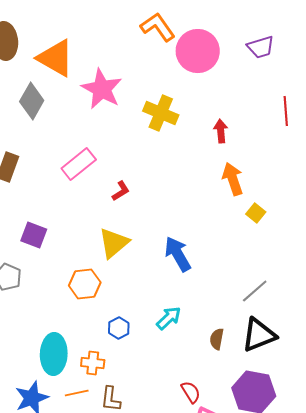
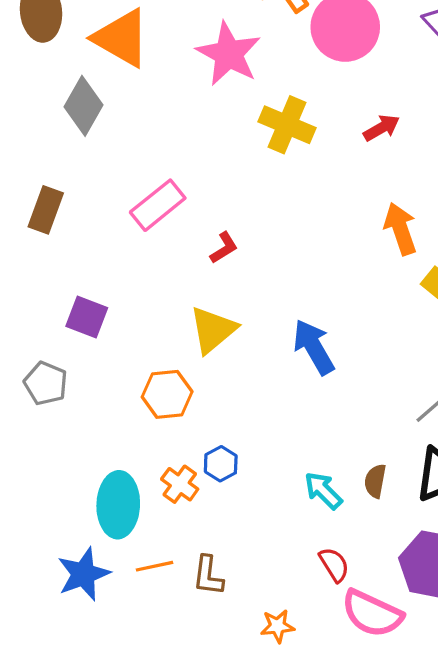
pink star: (102, 89) -> (229, 54), moved
red arrow: (221, 131) -> (382, 128), moved, turned 65
cyan arrow: (169, 318) -> (323, 491), moved, turned -92
orange cross: (93, 363) -> (180, 484), moved, turned 30

